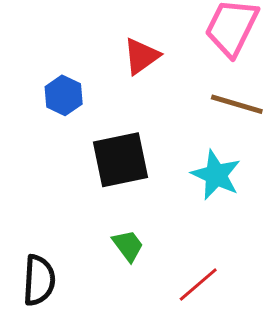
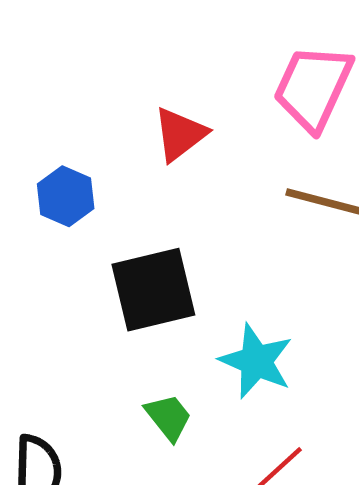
cyan star: (216, 175) -> (256, 361), moved

